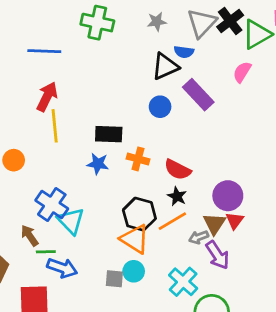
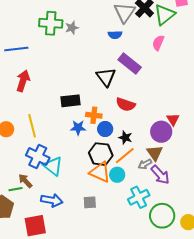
gray star: (157, 22) -> (72, 28), moved
black triangle: (165, 66) -> (106, 77), moved, turned -35
blue circle: (160, 107) -> (105, 129), moved
yellow line: (55, 126) -> (32, 126), moved
blue star: (98, 164) -> (78, 128), moved
red semicircle: (178, 170) -> (126, 105), moved
red triangle: (235, 221) -> (173, 119), moved
green line: (46, 252) -> (15, 189), moved
cyan circle: (134, 271) -> (117, 175), moved
cyan cross: (183, 282) -> (139, 197), turned 30

